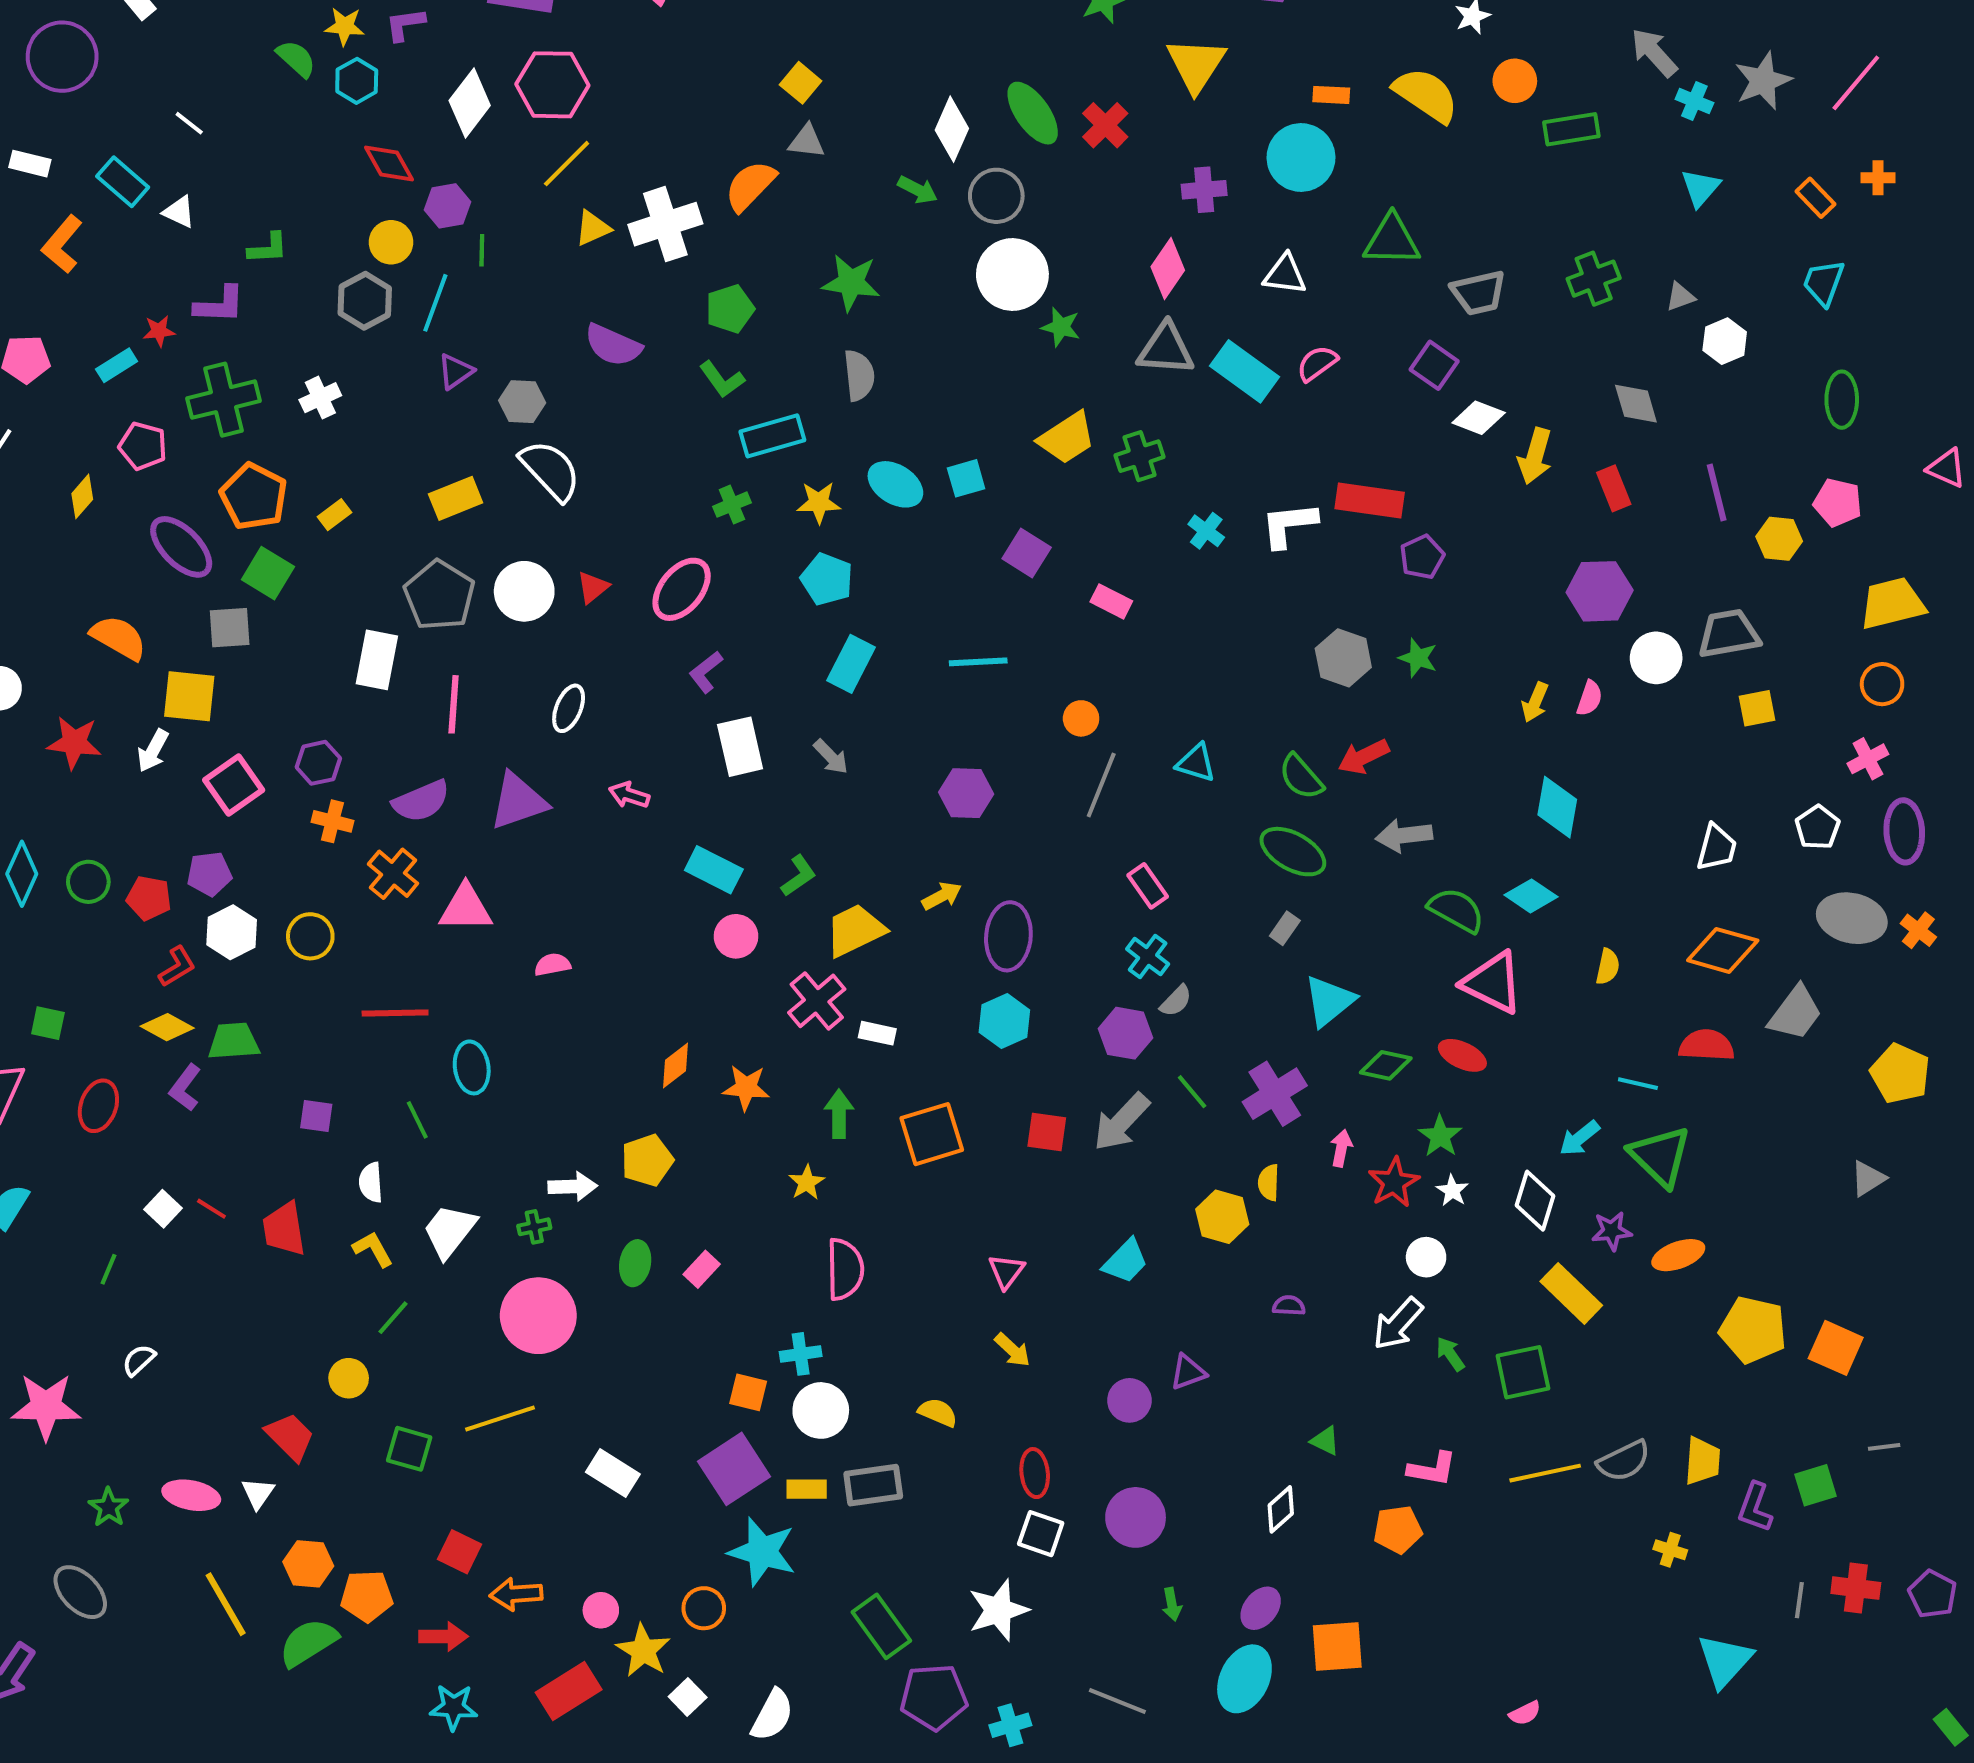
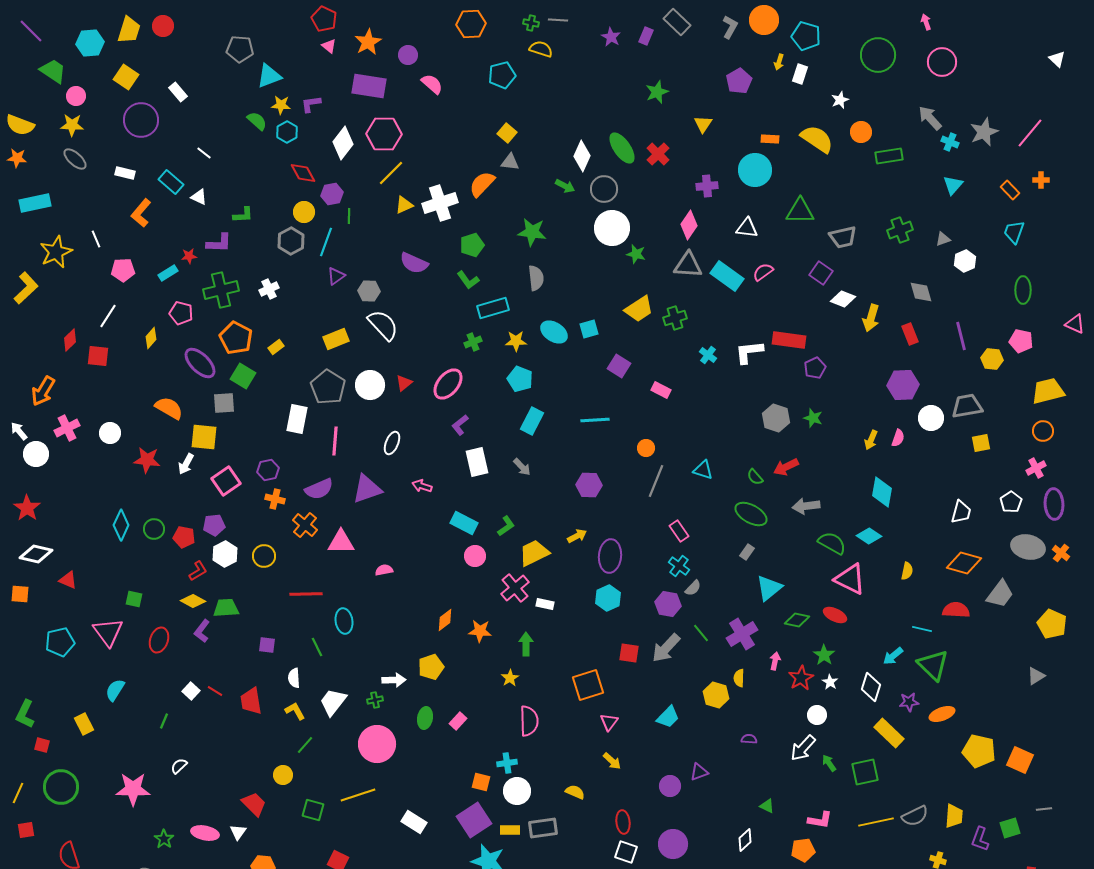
yellow triangle: (1196, 65) -> (703, 124), size x0.6
green semicircle: (1301, 777) -> (755, 477), size x0.7
orange square: (932, 1134) -> (588, 685), moved

